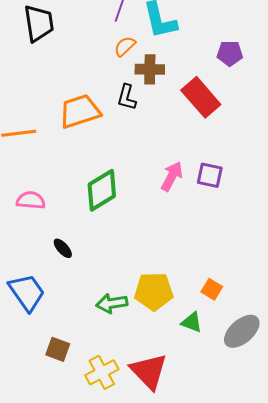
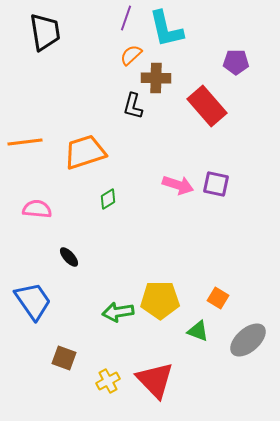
orange trapezoid: (80, 111) -> (85, 152), moved
pink arrow: (172, 176) -> (178, 185), turned 80
green diamond: (102, 190) -> (108, 199), size x0.5
yellow cross: (102, 372) -> (108, 381), size x0.7

